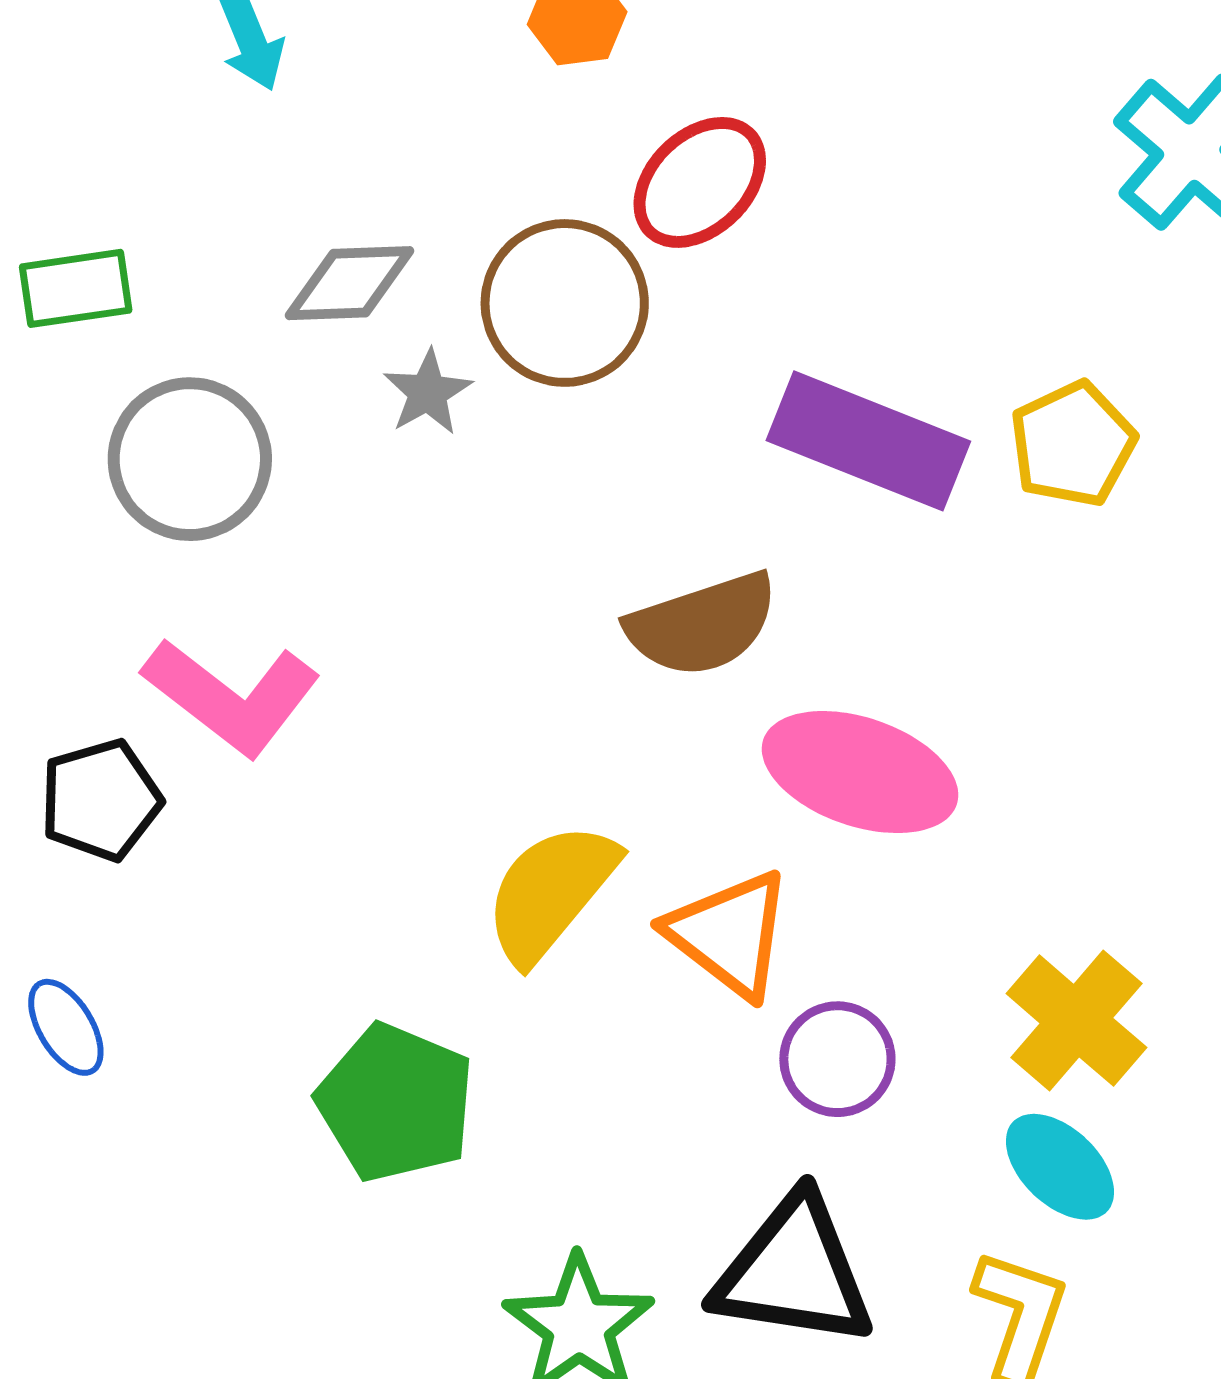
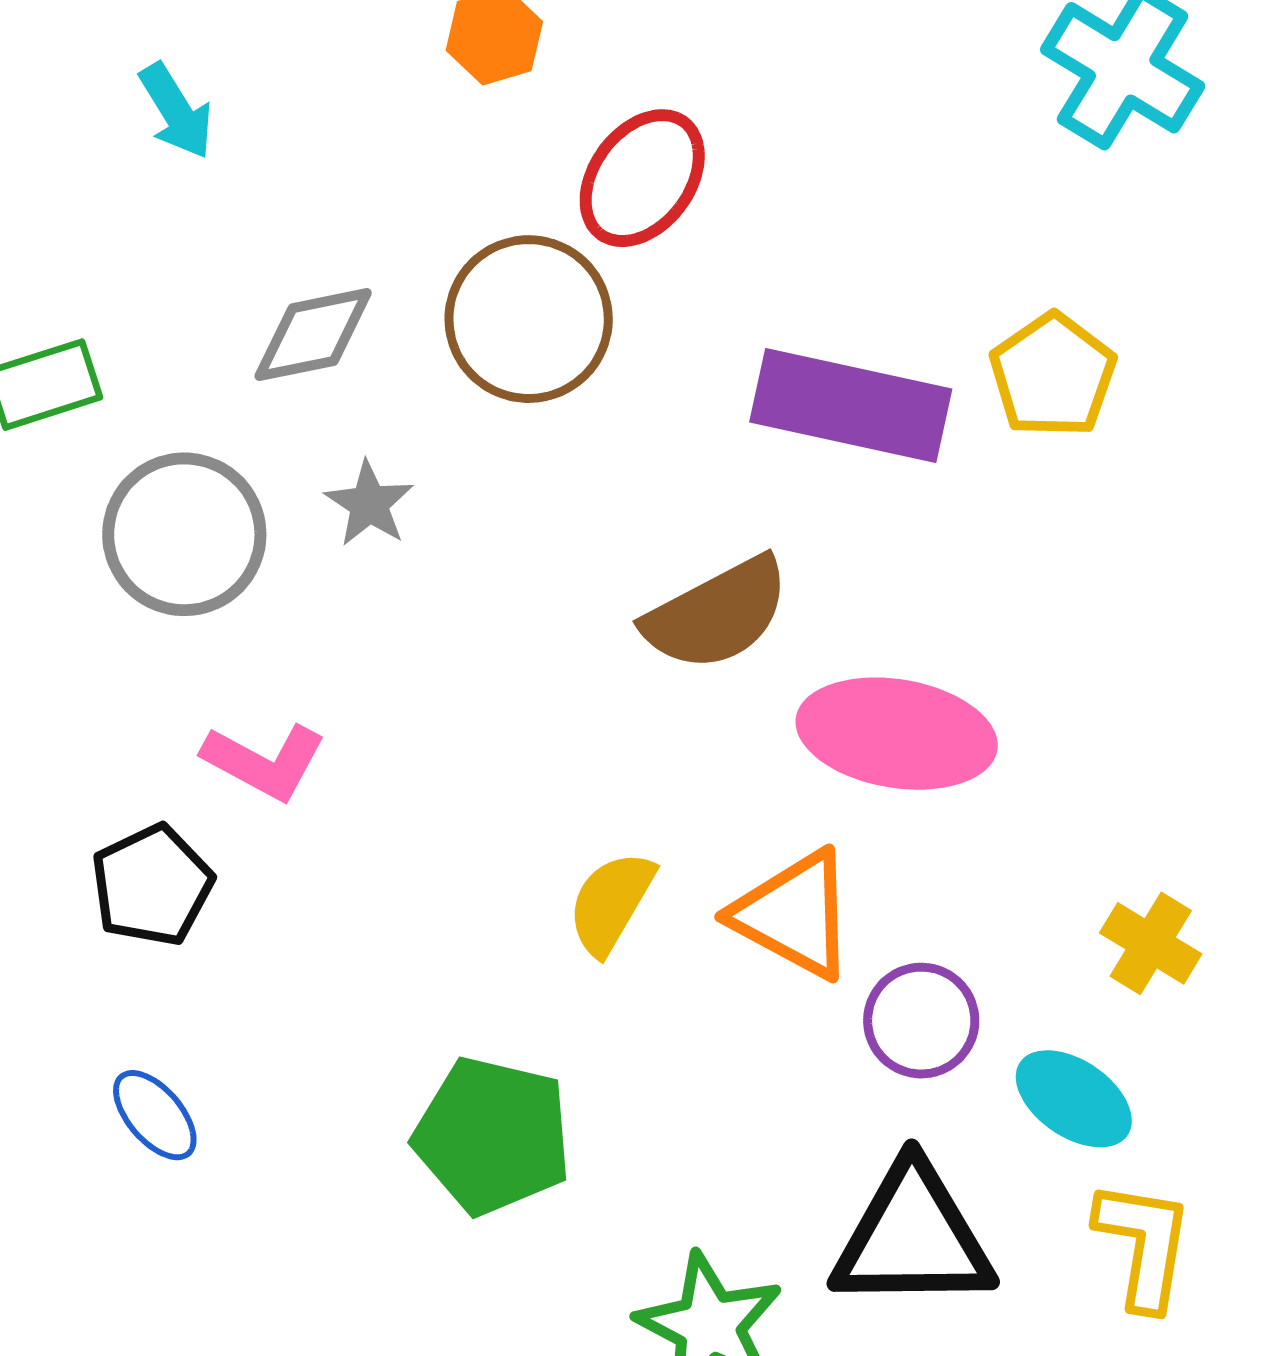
gray star: (428, 392) -> (369, 504), moved
pink L-shape: (232, 696) -> (264, 762), size x0.7
yellow semicircle: (551, 892) -> (611, 903), size x0.7
yellow cross: (1076, 1021) -> (1151, 943), size x0.7
cyan ellipse: (1060, 1167) -> (1074, 1099), moved

